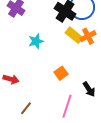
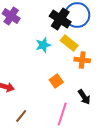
orange cross: (88, 36) -> (82, 60), moved, turned 35
cyan star: (36, 41) -> (43, 45), moved

